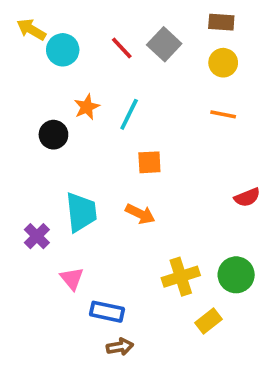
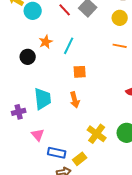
orange arrow: (140, 214) -> (75, 100), turned 49
purple cross: (37, 236) -> (19, 112), turned 32
yellow cross: (181, 277) -> (97, 134), turned -36
yellow rectangle: (208, 321) -> (80, 159), moved

